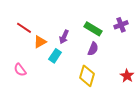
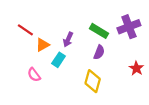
purple cross: (121, 25) -> (129, 27), size x1.5
pink semicircle: (20, 70) -> (34, 75), moved
red star: (127, 76) -> (136, 68), moved

